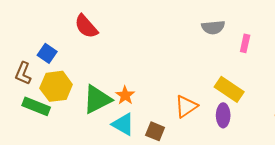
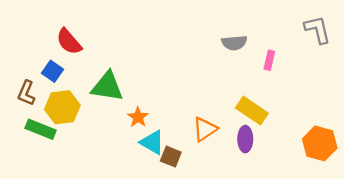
red semicircle: (86, 26) -> (69, 42), moved
green triangle: (97, 99) -> (107, 86), moved, turned 36
cyan triangle: (123, 124) -> (152, 142), moved

